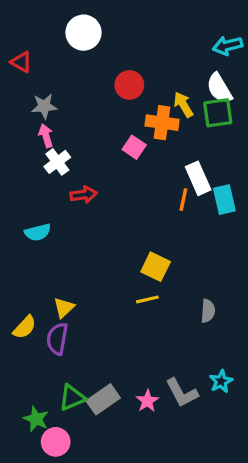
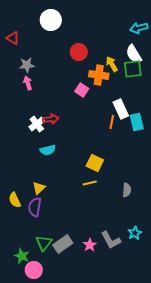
white cross: (57, 162) -> (37, 124), moved
cyan semicircle: (38, 232) -> (48, 150), moved
yellow semicircle: (25, 327) -> (15, 200), turned 112
green triangle: (72, 398) -> (44, 243), turned -30

